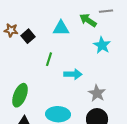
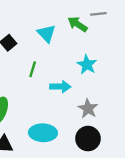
cyan triangle: (61, 28) -> (46, 33), turned 48
cyan star: (102, 45) -> (87, 65), moved

